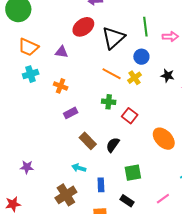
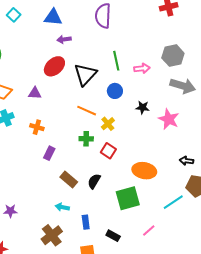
yellow cross: (135, 78) -> (108, 124), moved
purple rectangle: (71, 113) -> (49, 153), turned -32
orange ellipse: (164, 139) -> (144, 171), turned -30
green square: (133, 173) -> (128, 198), moved, size x1.4

